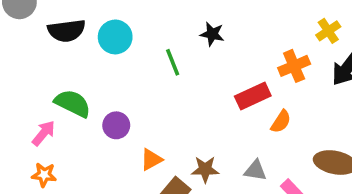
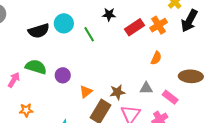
black semicircle: (67, 31) -> (39, 31), moved
cyan circle: (115, 37) -> (64, 23), moved
red rectangle: (253, 96) -> (135, 27), moved
pink arrow: (44, 133) -> (14, 80), moved

